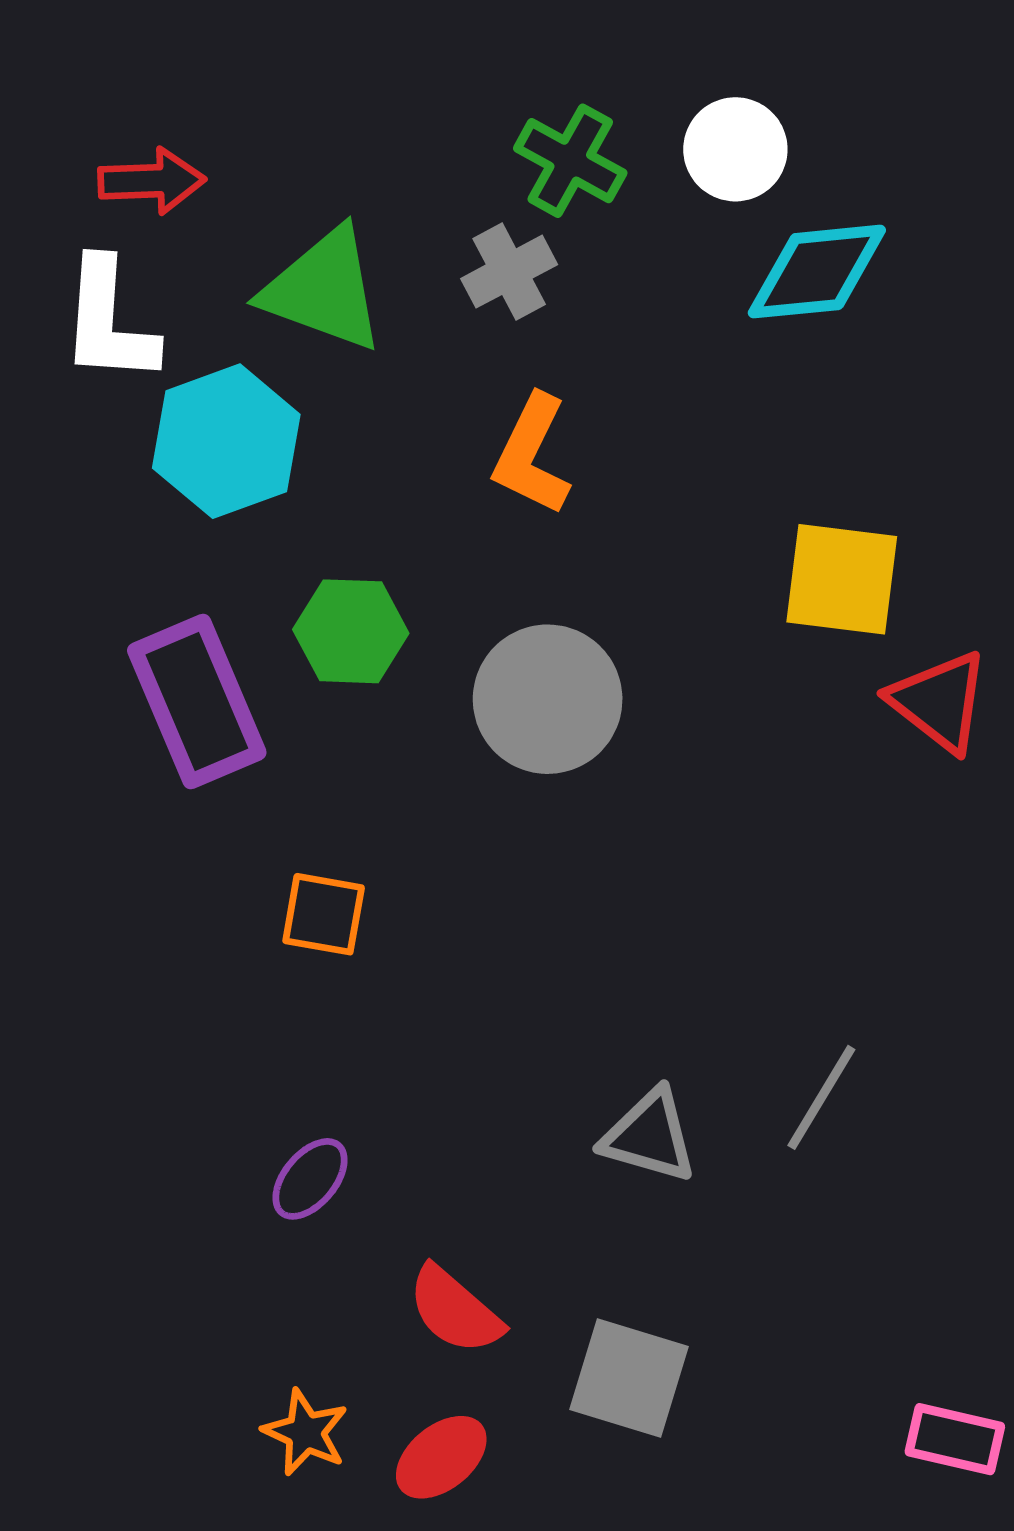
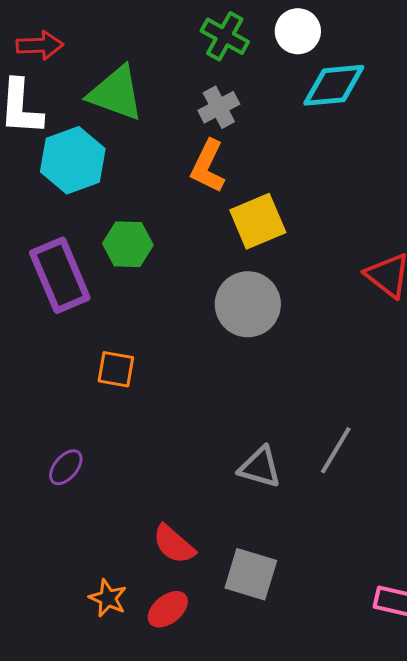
gray cross: (509, 272) -> (219, 107), moved
yellow square: (842, 579) -> (258, 221), moved, turned -30
gray circle: (548, 699) -> (248, 304), moved
purple ellipse: (310, 1179) -> (66, 467), moved

